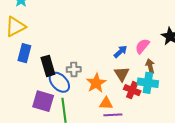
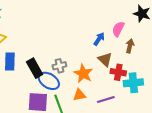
brown arrow: (150, 66) -> (130, 46), turned 40
cyan cross: (148, 83) -> (133, 83), moved
orange triangle: (106, 103) -> (79, 95), moved

